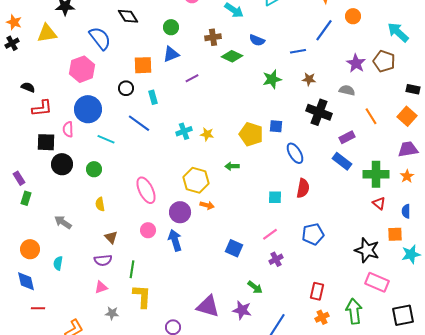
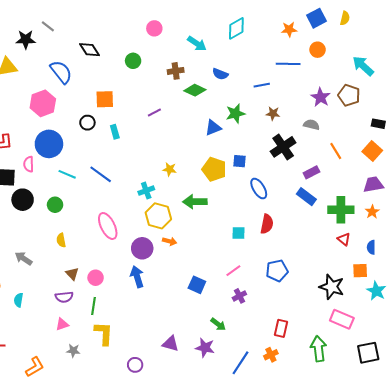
blue line: (324, 30) -> (288, 64), turned 55
blue triangle: (171, 54) -> (213, 128), moved
black cross: (319, 112) -> (283, 147), turned 35
blue line: (139, 123) -> (101, 174), moved
cyan cross: (184, 131) -> (146, 191), moved
green arrow: (232, 166) -> (195, 202), size x1.6
pink circle: (148, 230) -> (96, 278), moved
cyan star: (411, 254) -> (376, 291), turned -30
purple triangle: (208, 306) -> (171, 344), size x0.7
orange cross: (322, 317) -> (271, 355), moved

